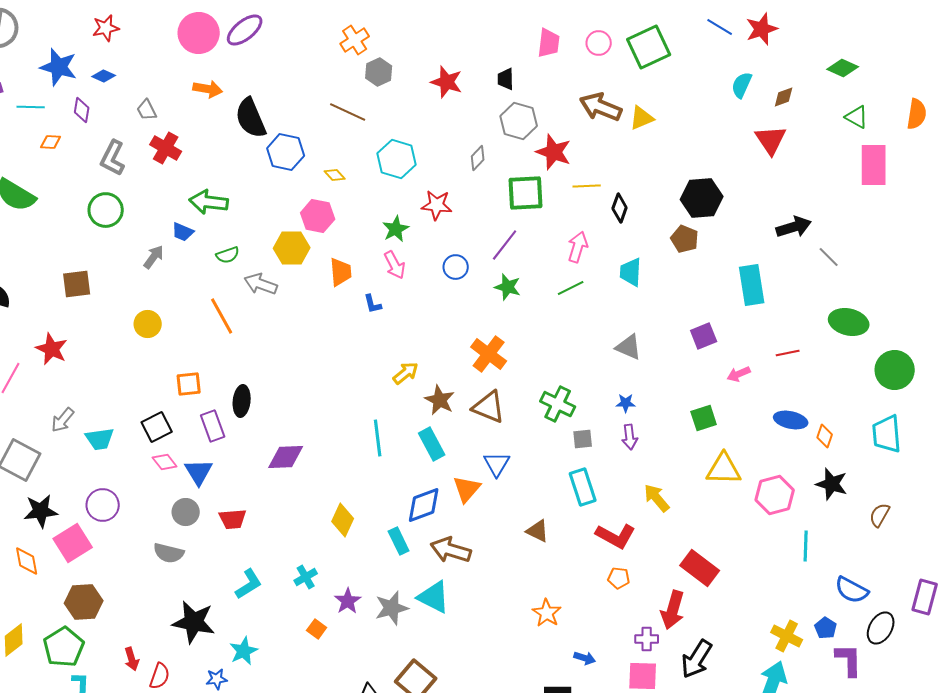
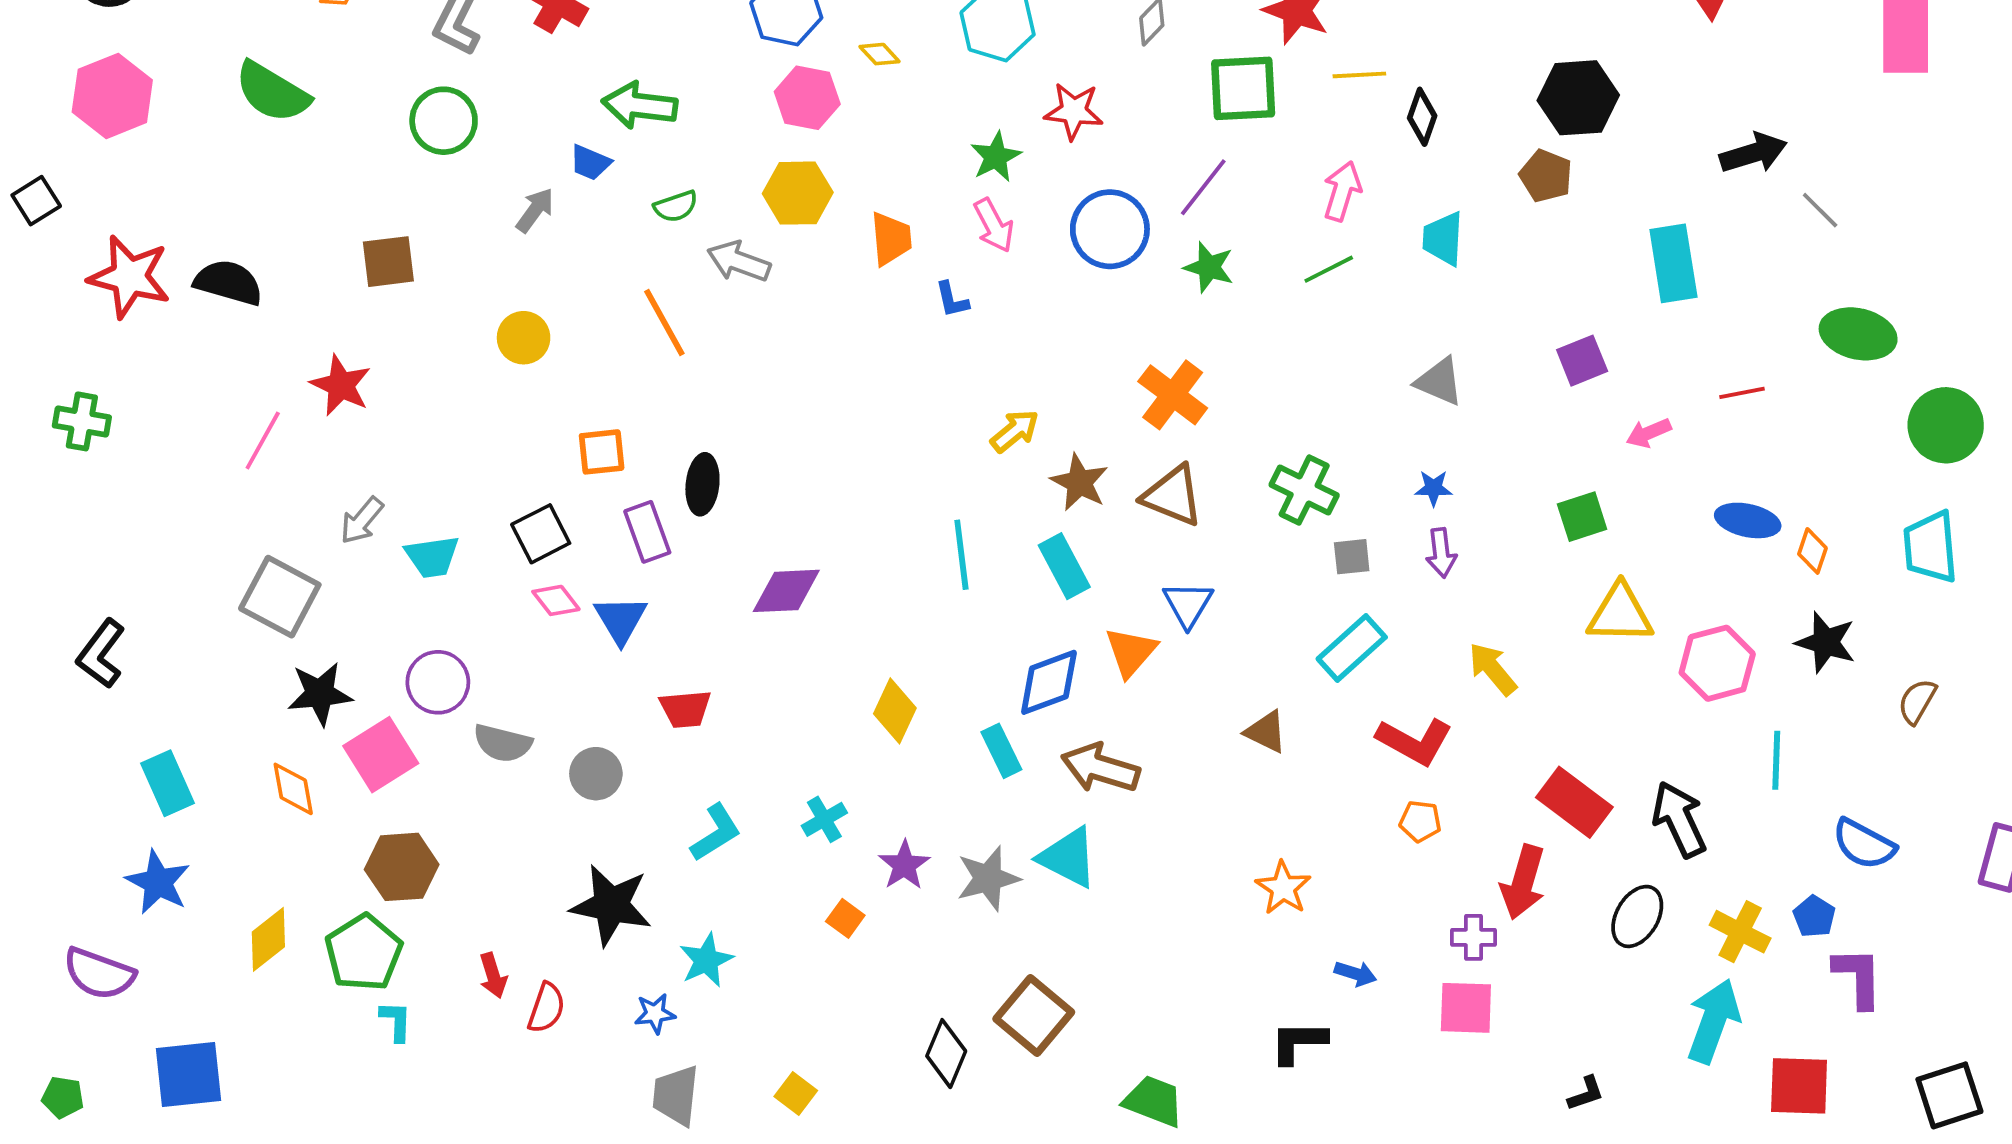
pink hexagon: (318, 216) -> (807, 98), moved
blue circle: (456, 267) -> (1110, 229), size x1.6
cyan rectangle: (583, 487) -> (1352, 648), turned 66
gray circle: (186, 512) -> (596, 774), moved
gray semicircle: (169, 553) -> (503, 743), moved
black ellipse: (881, 628) -> (1637, 916), moved
black arrow: (697, 659) -> (1679, 819), moved, turned 123

